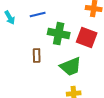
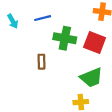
green trapezoid: (71, 67) -> (91, 78), moved

